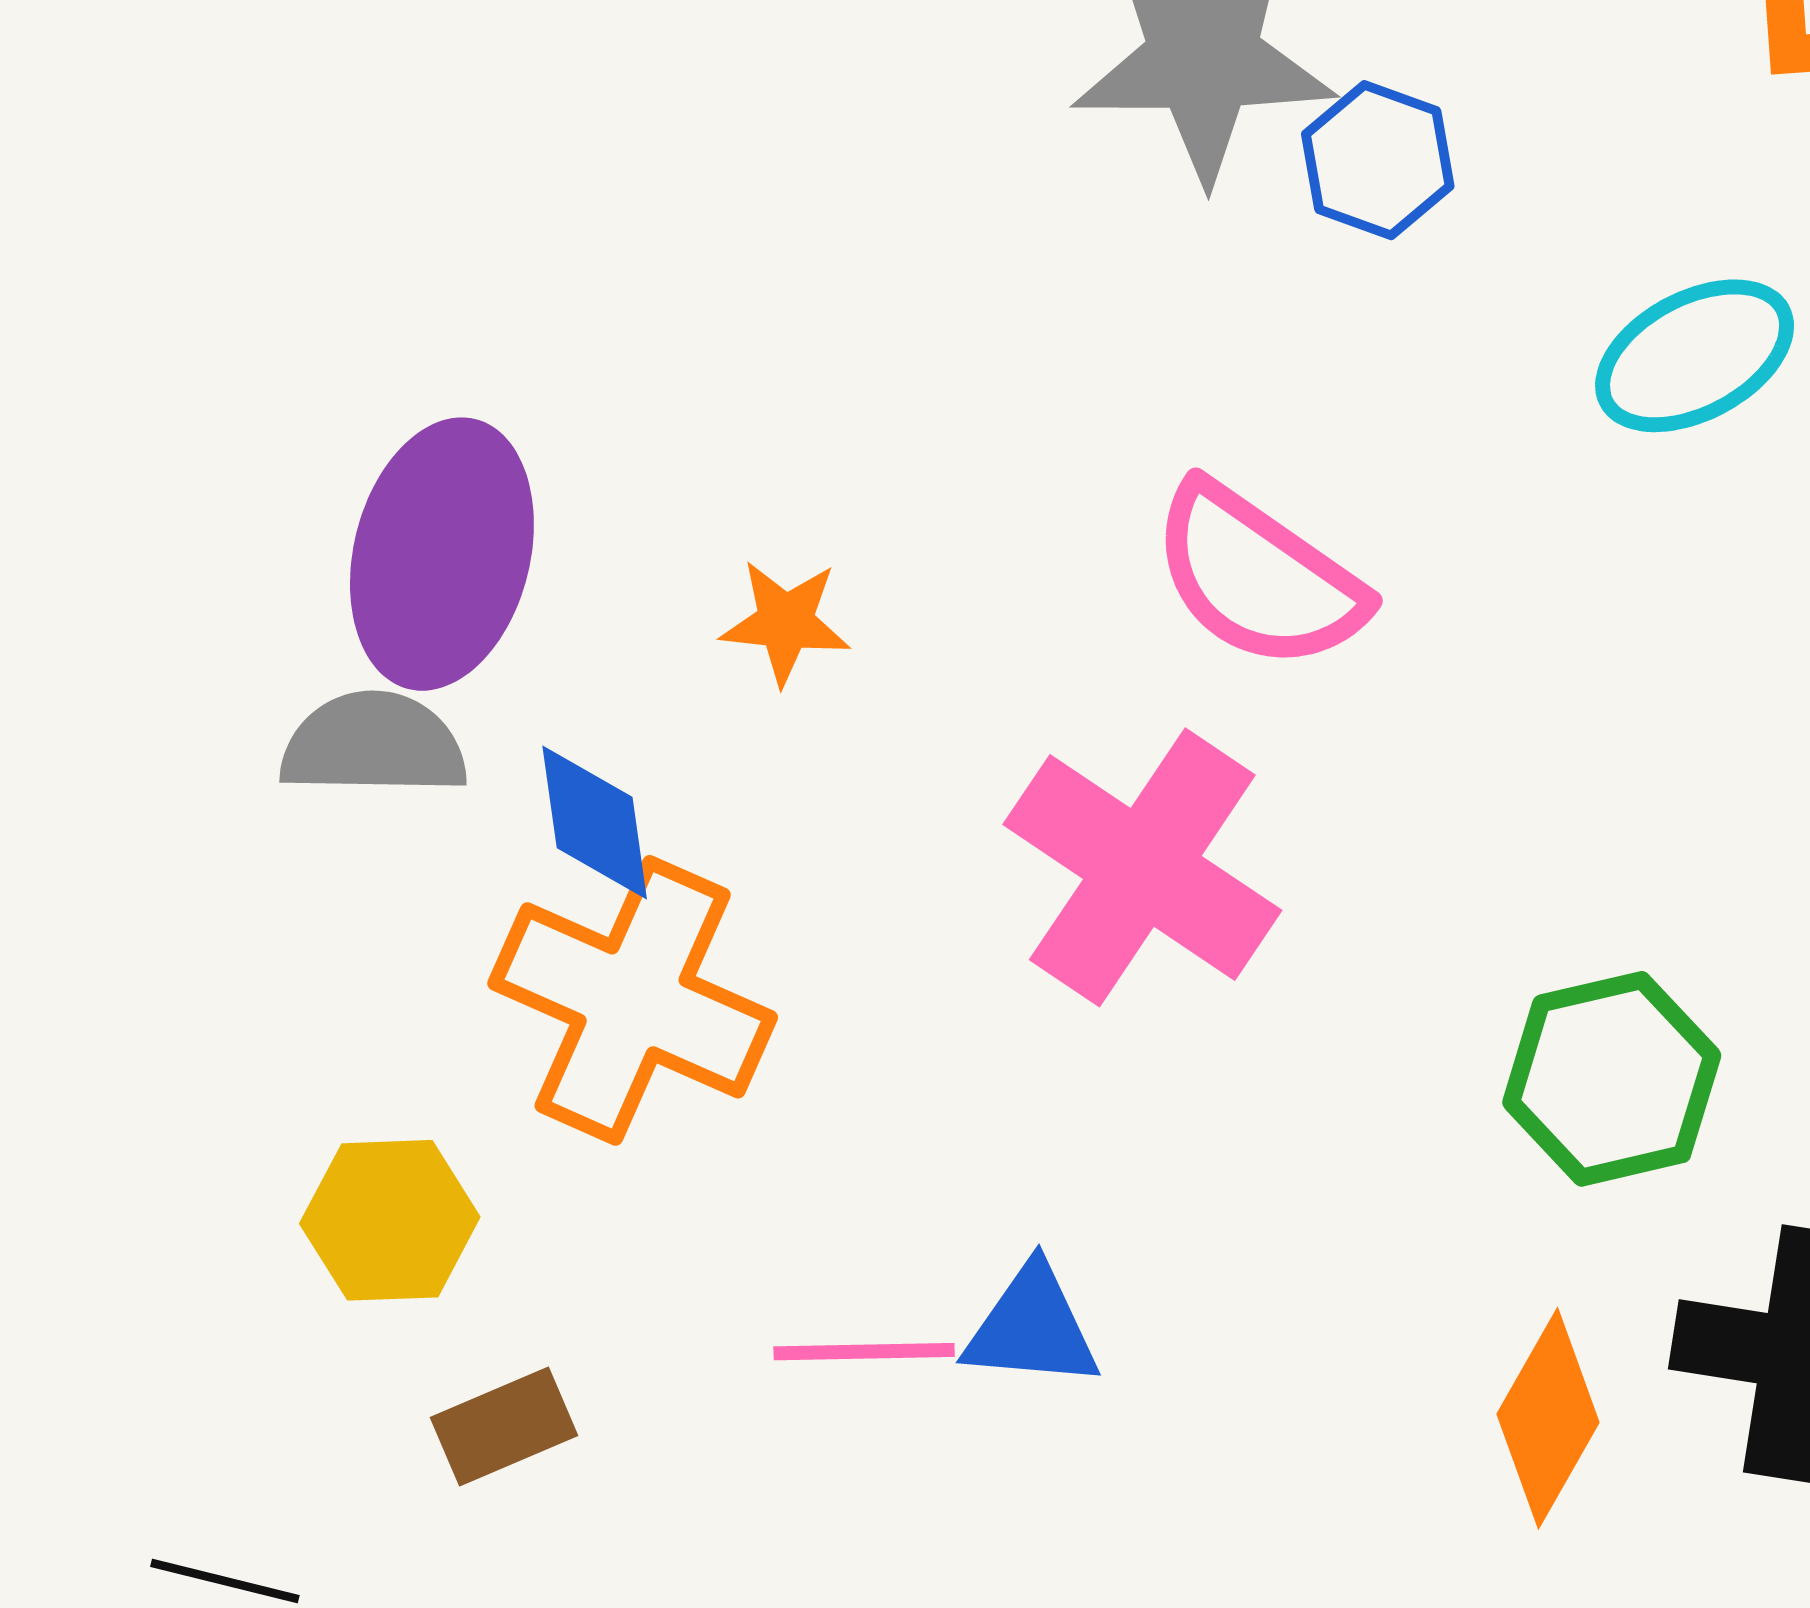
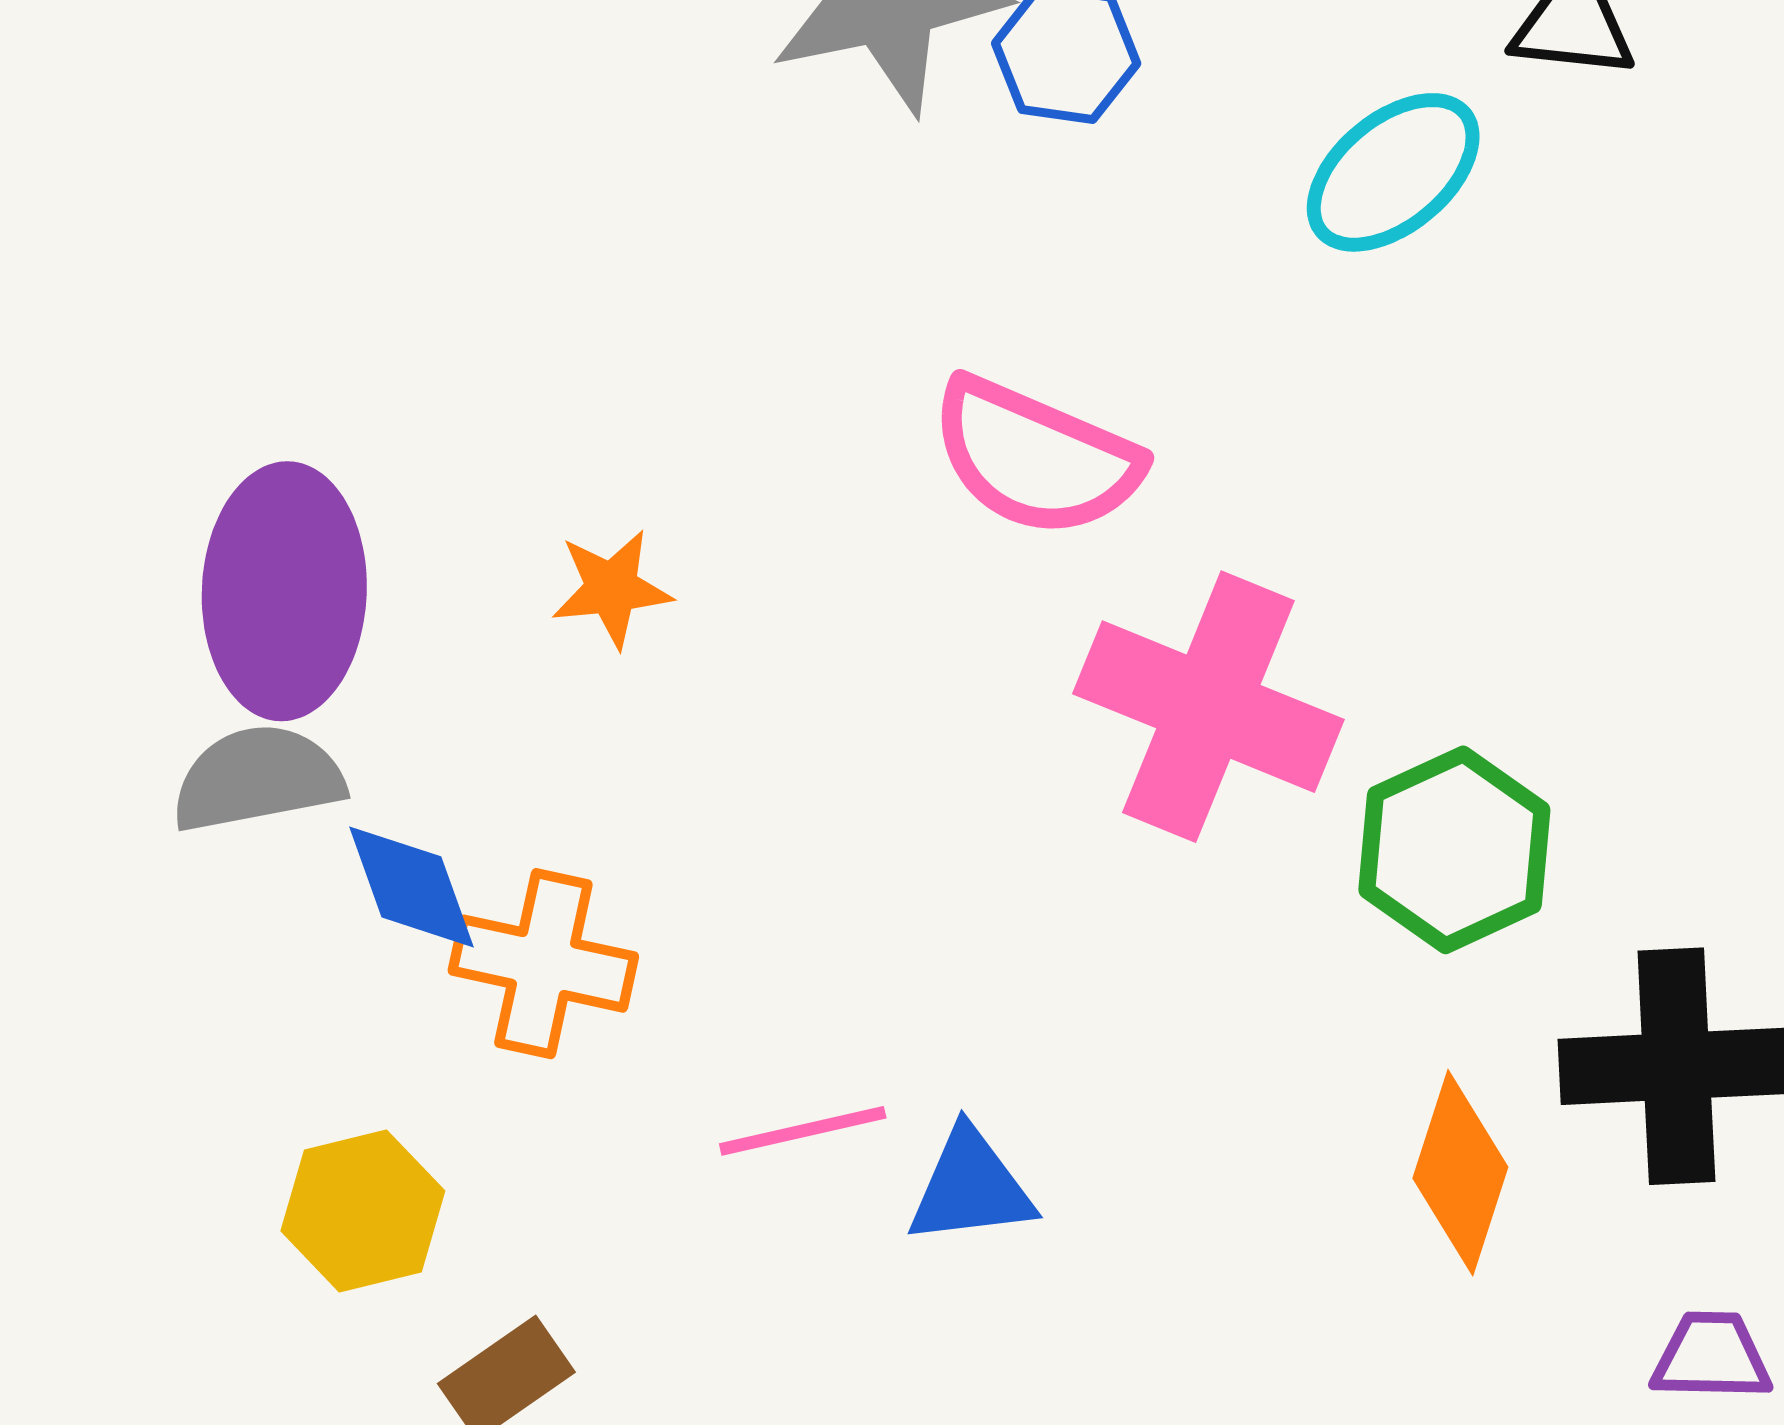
blue diamond: (595, 822) -> (411, 887), moved
pink cross: (1142, 867) -> (1208, 707), moved
orange cross: (633, 1000) -> (543, 964), size x0.7
pink line: (864, 1352) -> (803, 1131), moved

